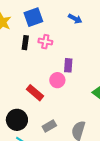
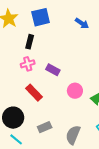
pink cross: (45, 42) -> (28, 64), moved, turned -32
purple rectangle: (68, 65) -> (53, 70), moved, turned -72
pink circle: (57, 80) -> (75, 91), moved

